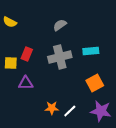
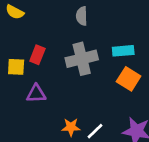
gray semicircle: (60, 25) -> (82, 16), turned -56
orange square: (95, 83) -> (129, 79), moved, turned -30

